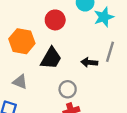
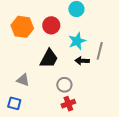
cyan star: (104, 17) -> (77, 41), moved
orange hexagon: (22, 41) -> (22, 27), moved

